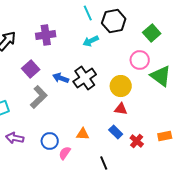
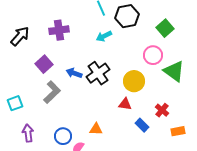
red triangle: (121, 109) -> (125, 104), moved
blue rectangle: (116, 132) -> (142, 125), moved
purple arrow: (15, 138) -> (28, 133), turned 72
red cross: (137, 141) -> (162, 110), moved

